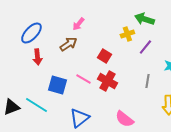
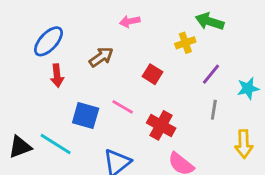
pink arrow: (78, 24) -> (130, 21), moved, turned 40
purple line: (145, 47) -> (211, 74), moved
red cross: (107, 81) -> (161, 125), moved

